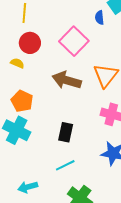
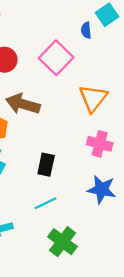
brown arrow: (67, 80) -> (23, 104), moved

